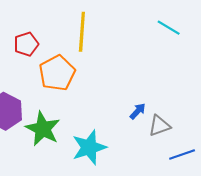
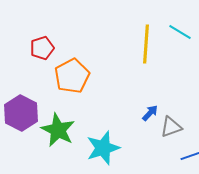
yellow line: (82, 32) -> (146, 44), moved

